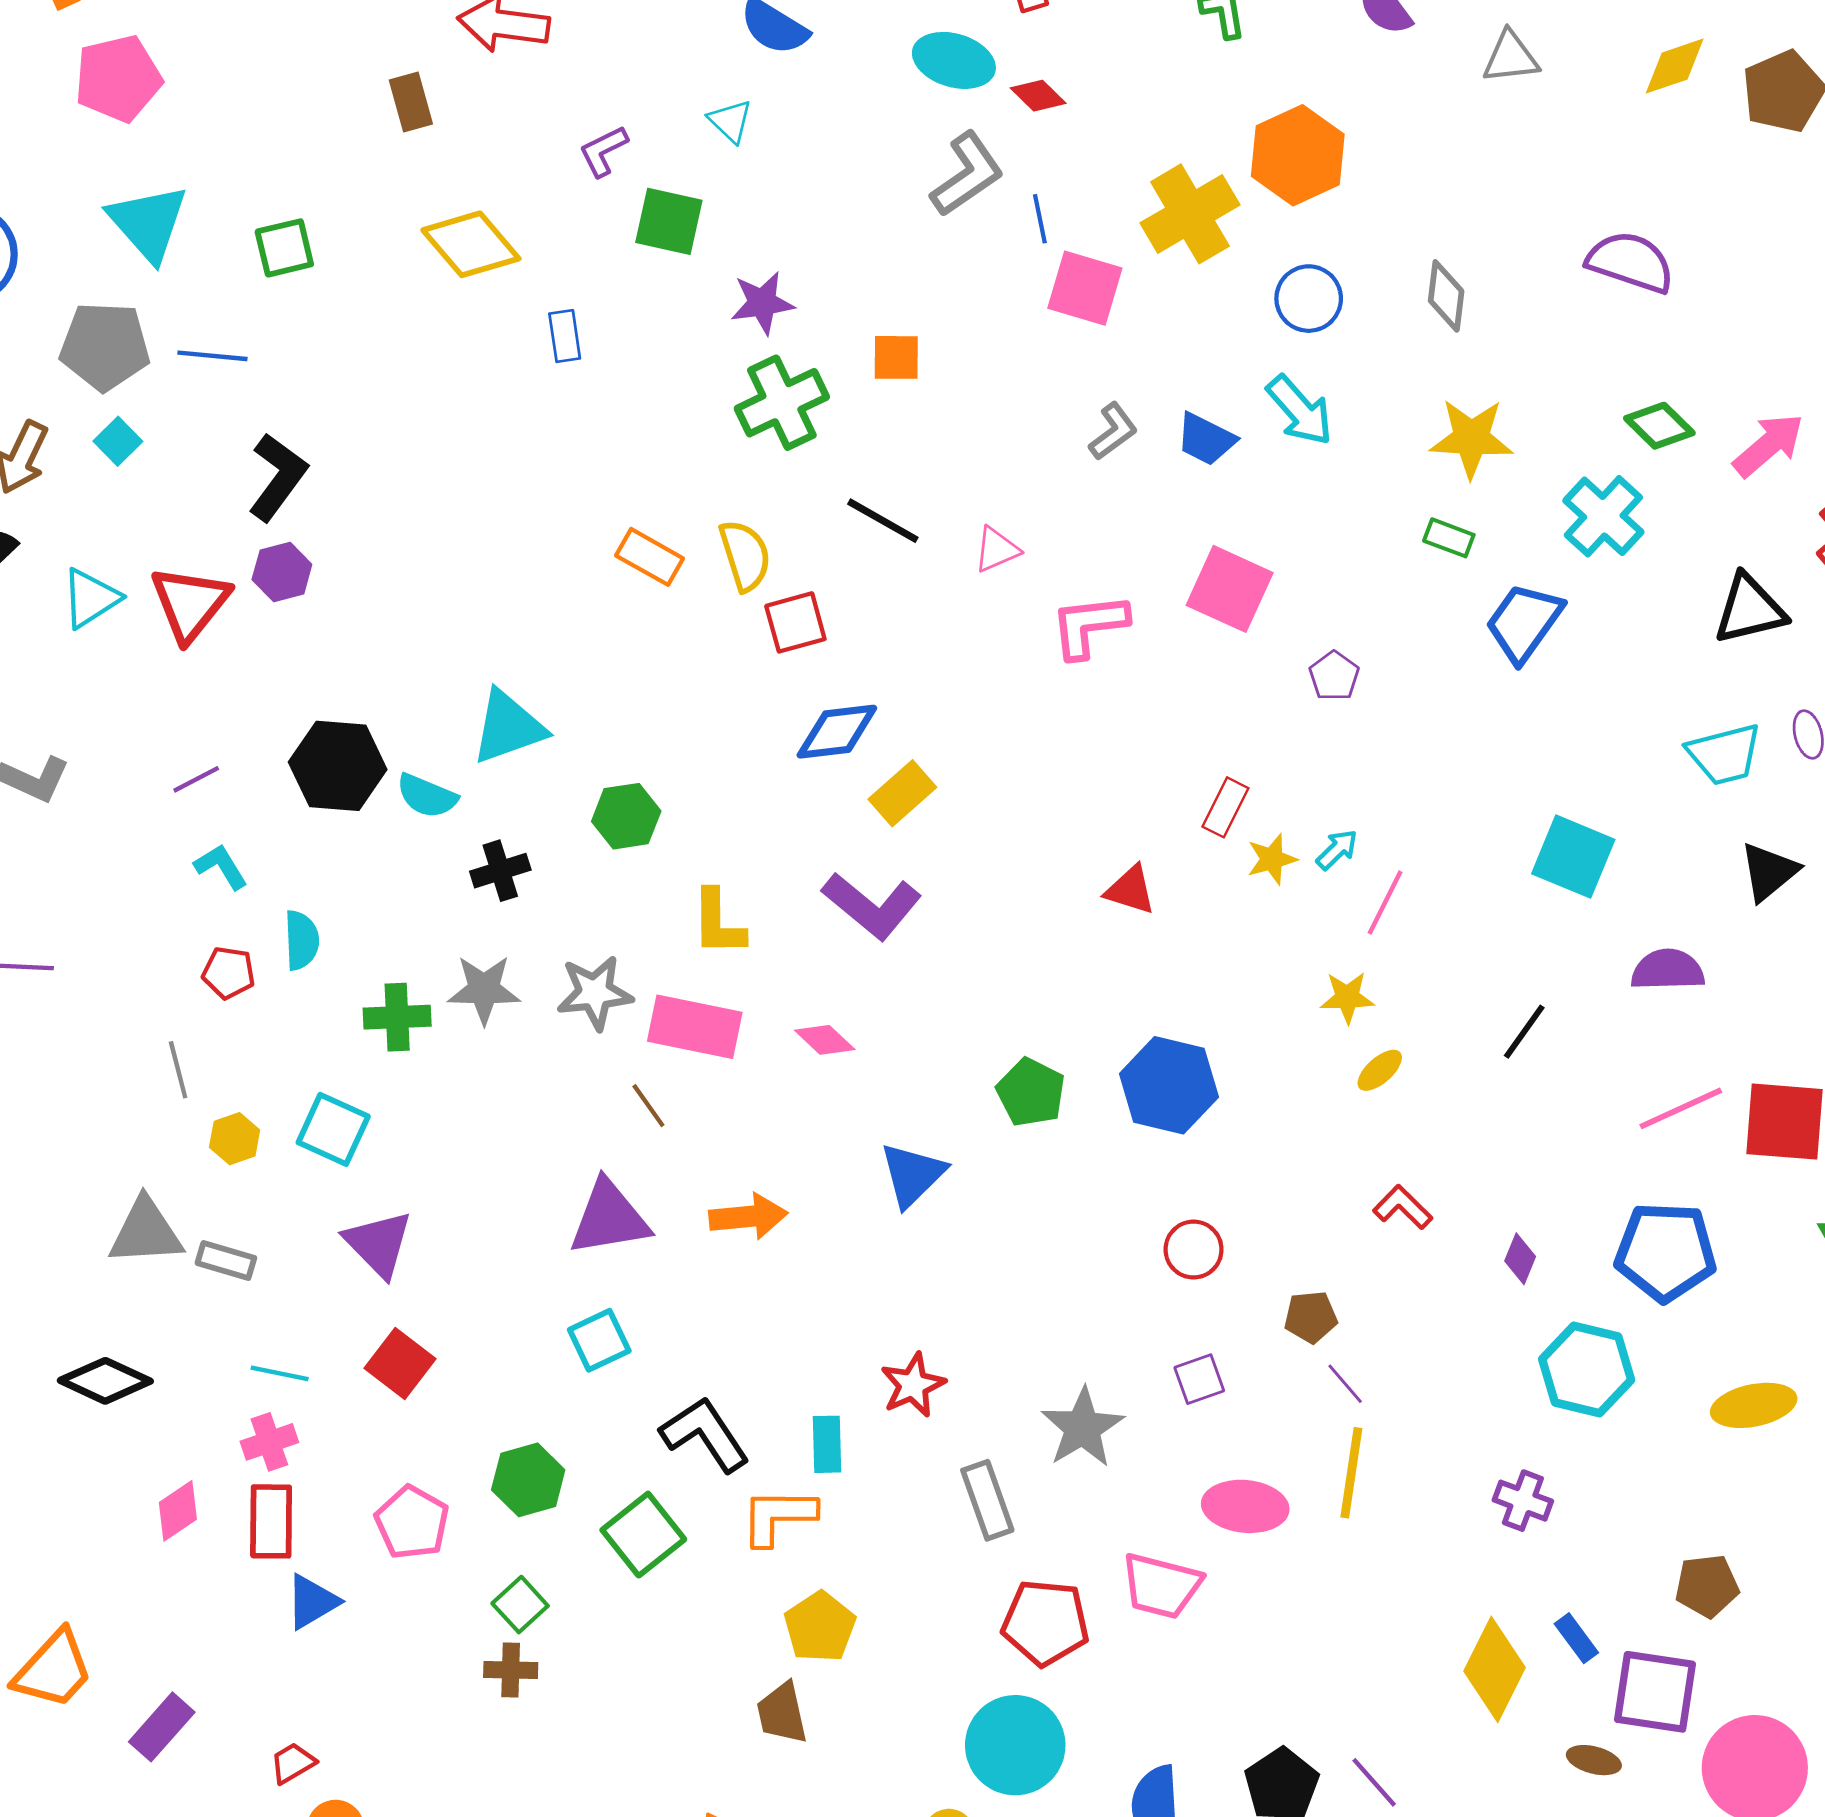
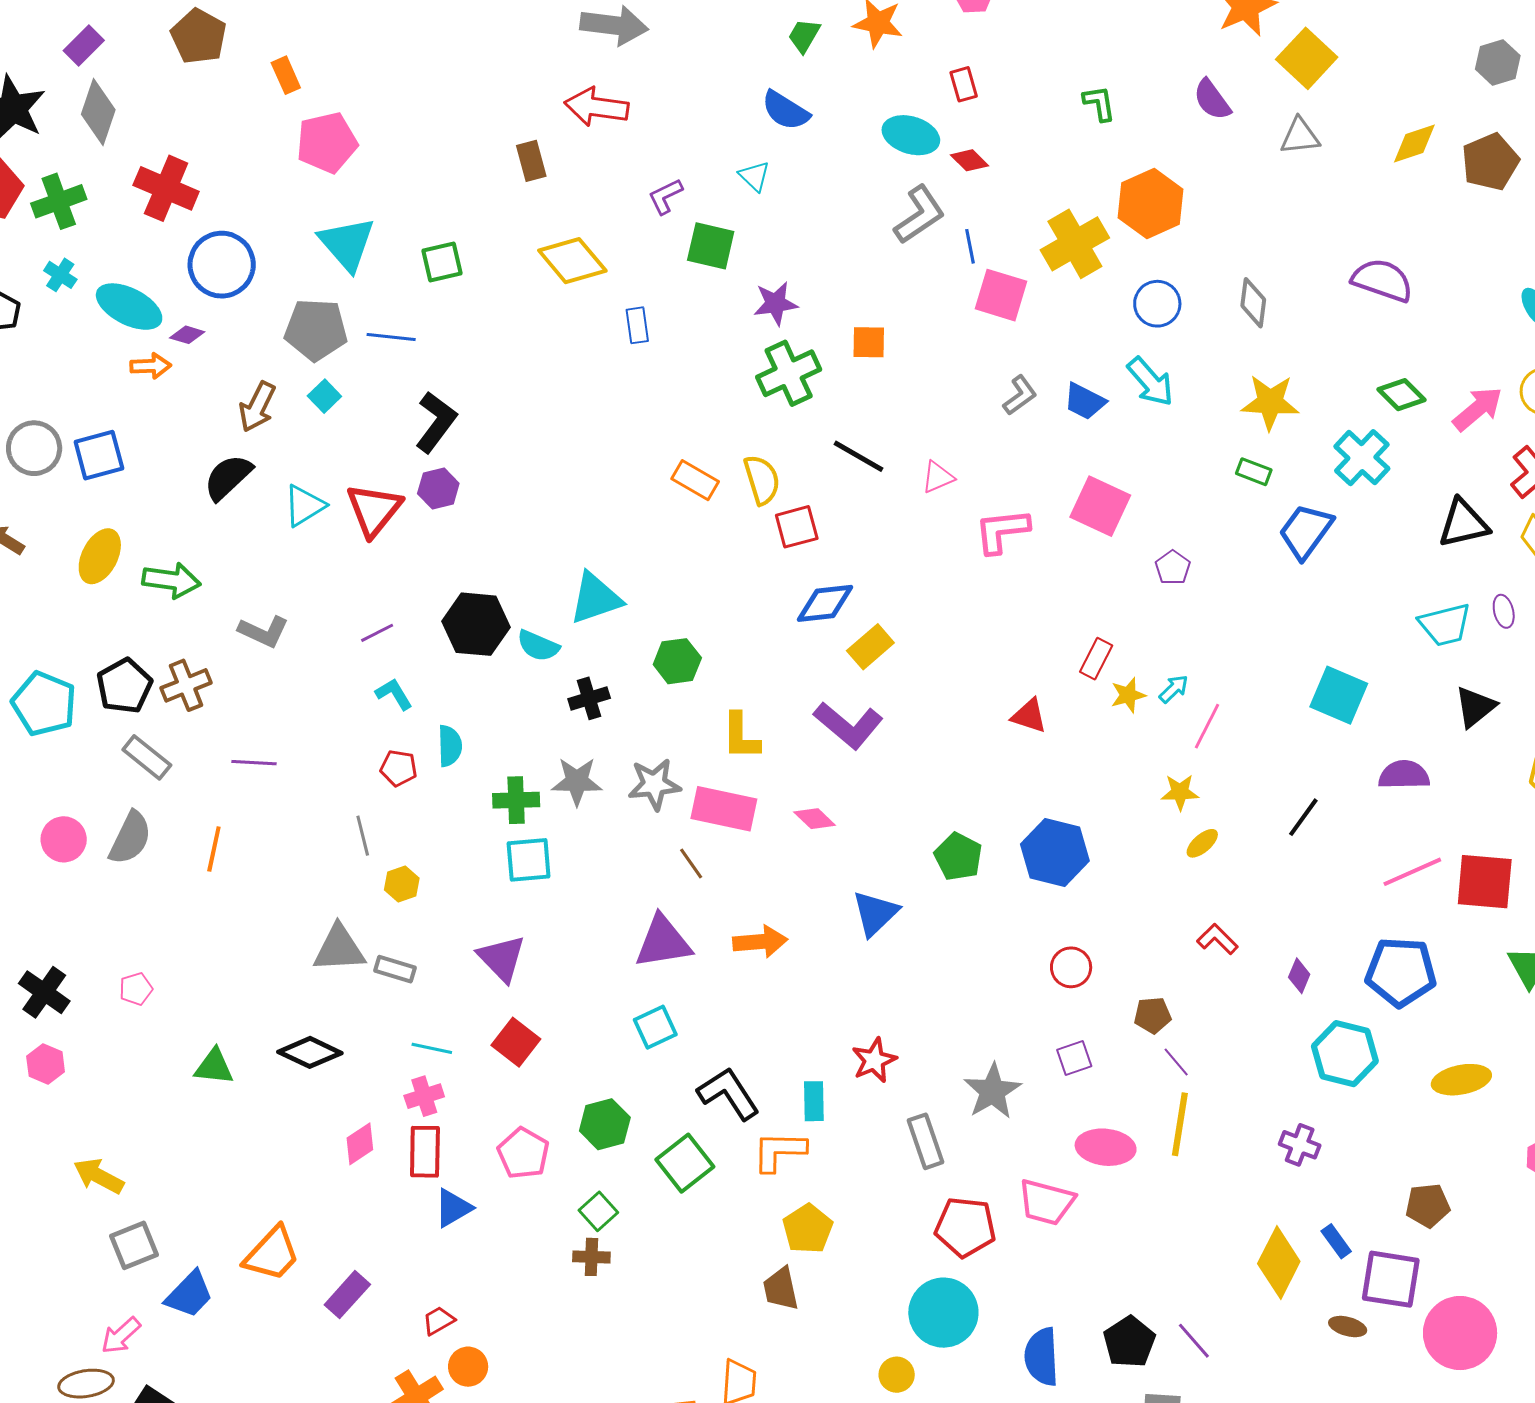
cyan square: (333, 1129) -> (529, 860), moved, turned -30

